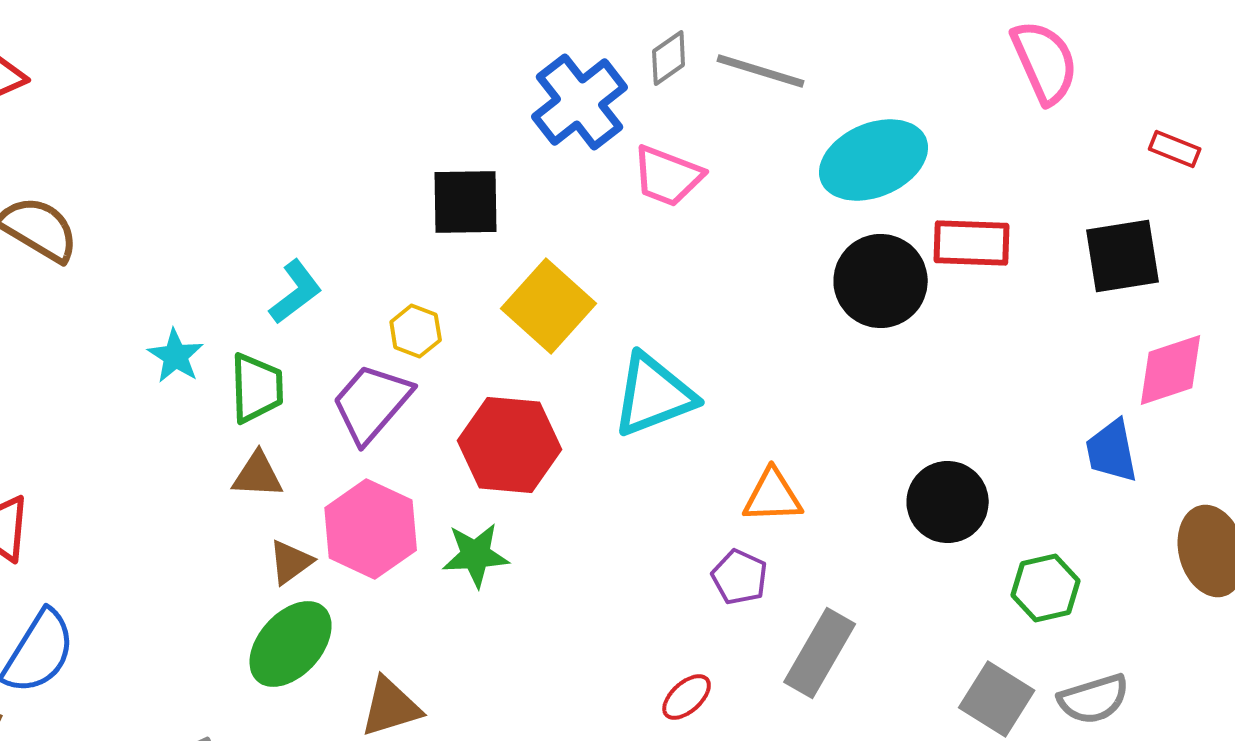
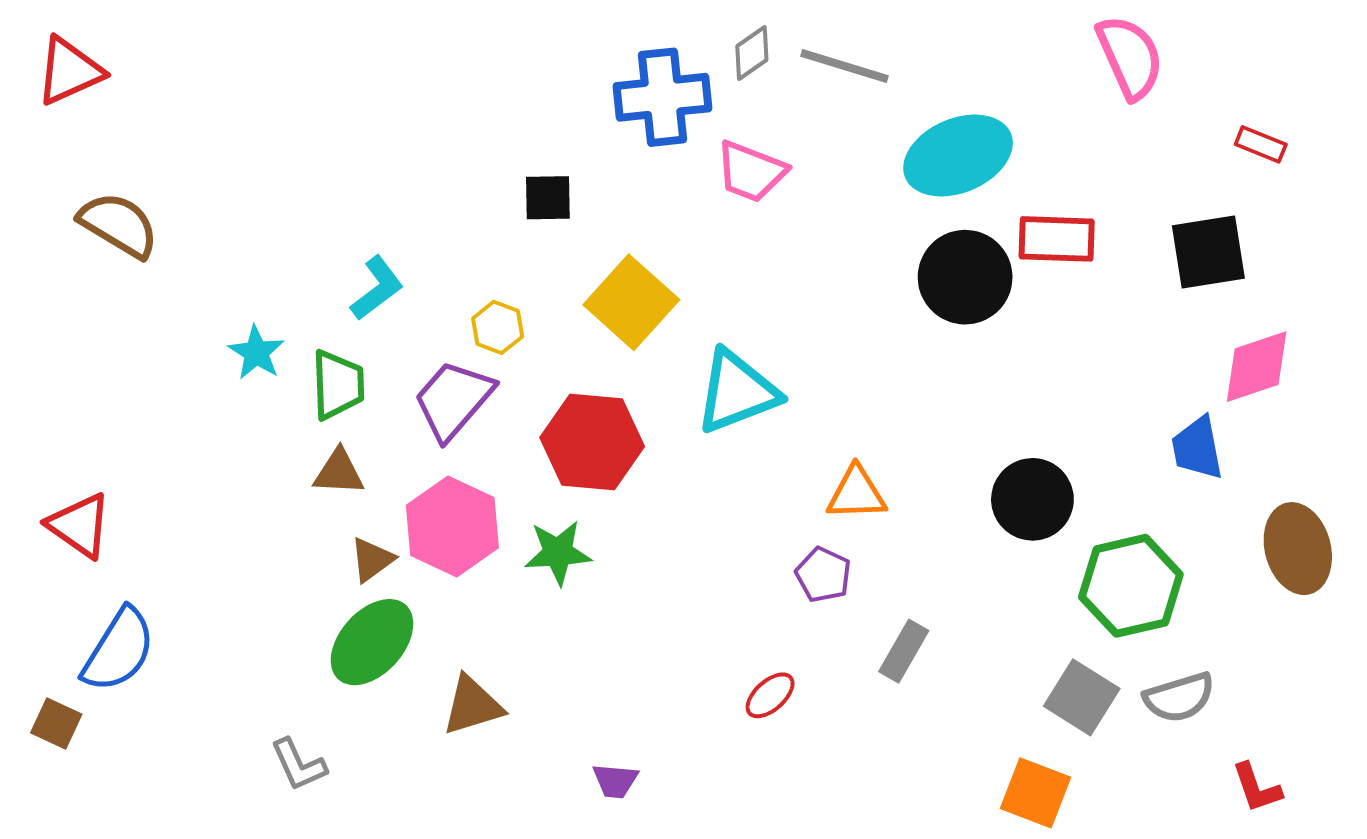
blue cross: (580, 102) -> (662, 97), turned 32
black square: (466, 202) -> (548, 198), size x0.7
green hexagon: (1046, 588) -> (1131, 586), size x1.5
gray rectangle: (820, 653) -> (904, 651), size x0.7

